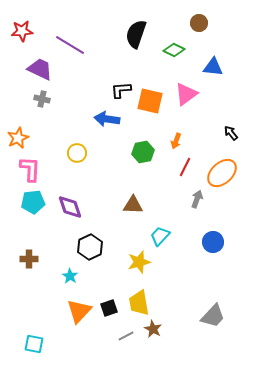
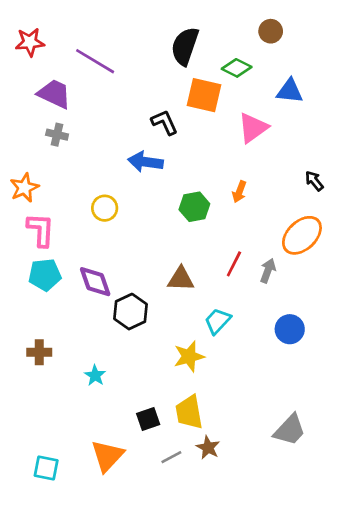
black L-shape: (121, 90) -> (165, 122), turned 70
orange square: (150, 101) -> (204, 95), moved
red line: (185, 167) -> (234, 264), moved
black hexagon: (90, 247) -> (130, 312), moved
orange triangle: (79, 311) -> (107, 456), moved

